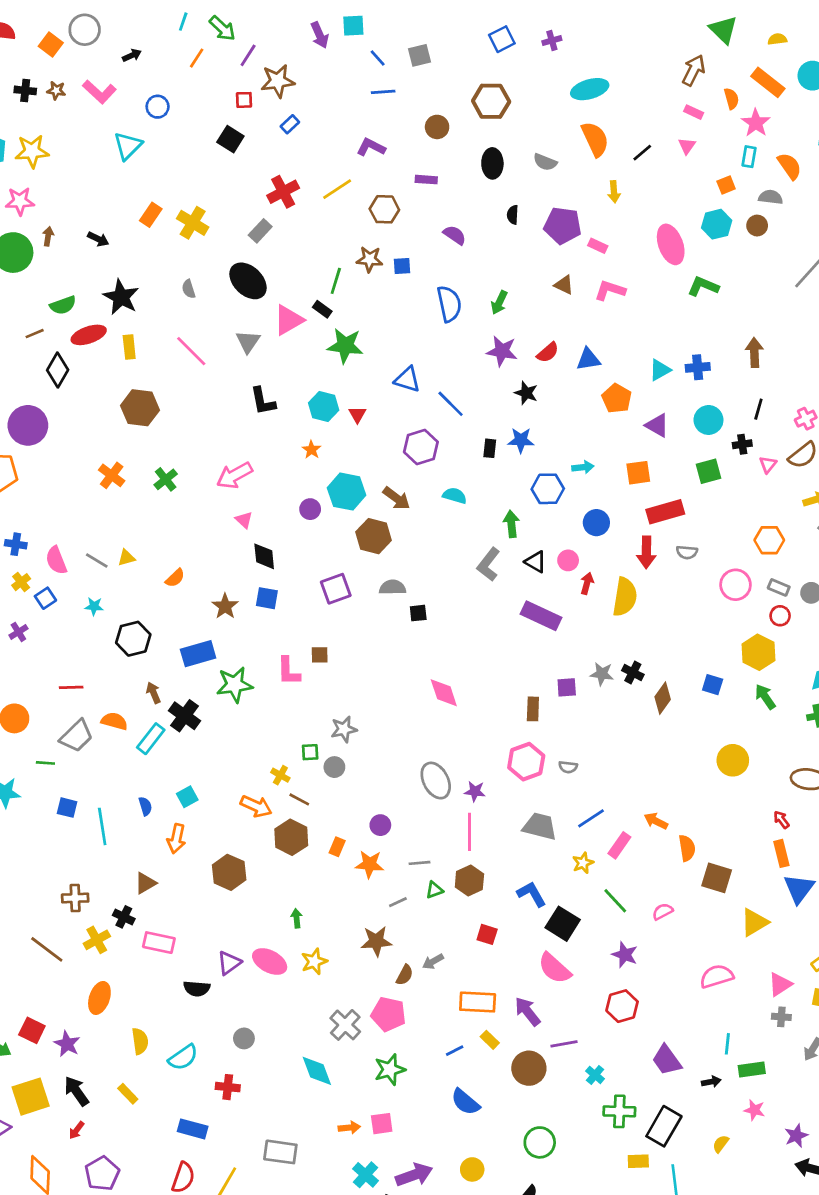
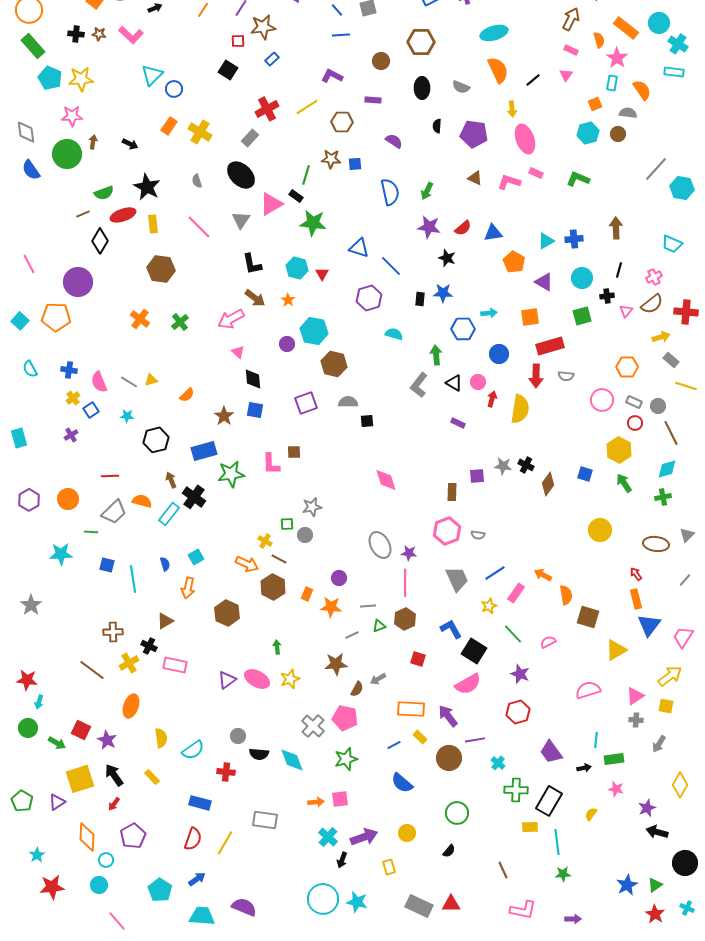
blue circle: (158, 107) -> (174, 89), moved
pink ellipse: (671, 244) -> (525, 139), moved
pink rectangle: (598, 246) -> (536, 173), moved
brown arrow: (397, 498) -> (255, 298), moved
purple rectangle: (541, 616) -> (458, 423), size x0.5
gray trapezoid: (540, 826) -> (457, 579), turned 52
pink semicircle: (555, 968) -> (468, 684), turned -72
black semicircle: (197, 988) -> (259, 754), moved

